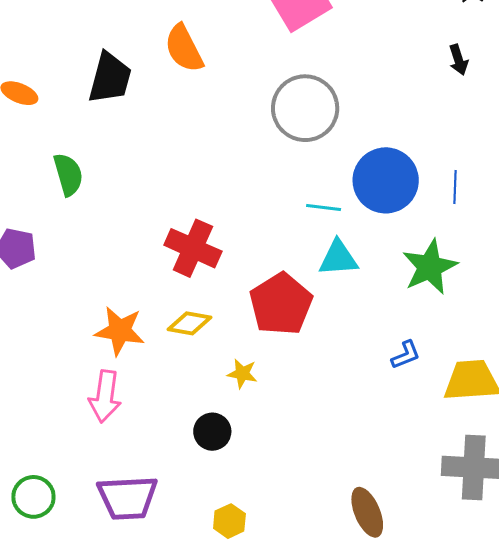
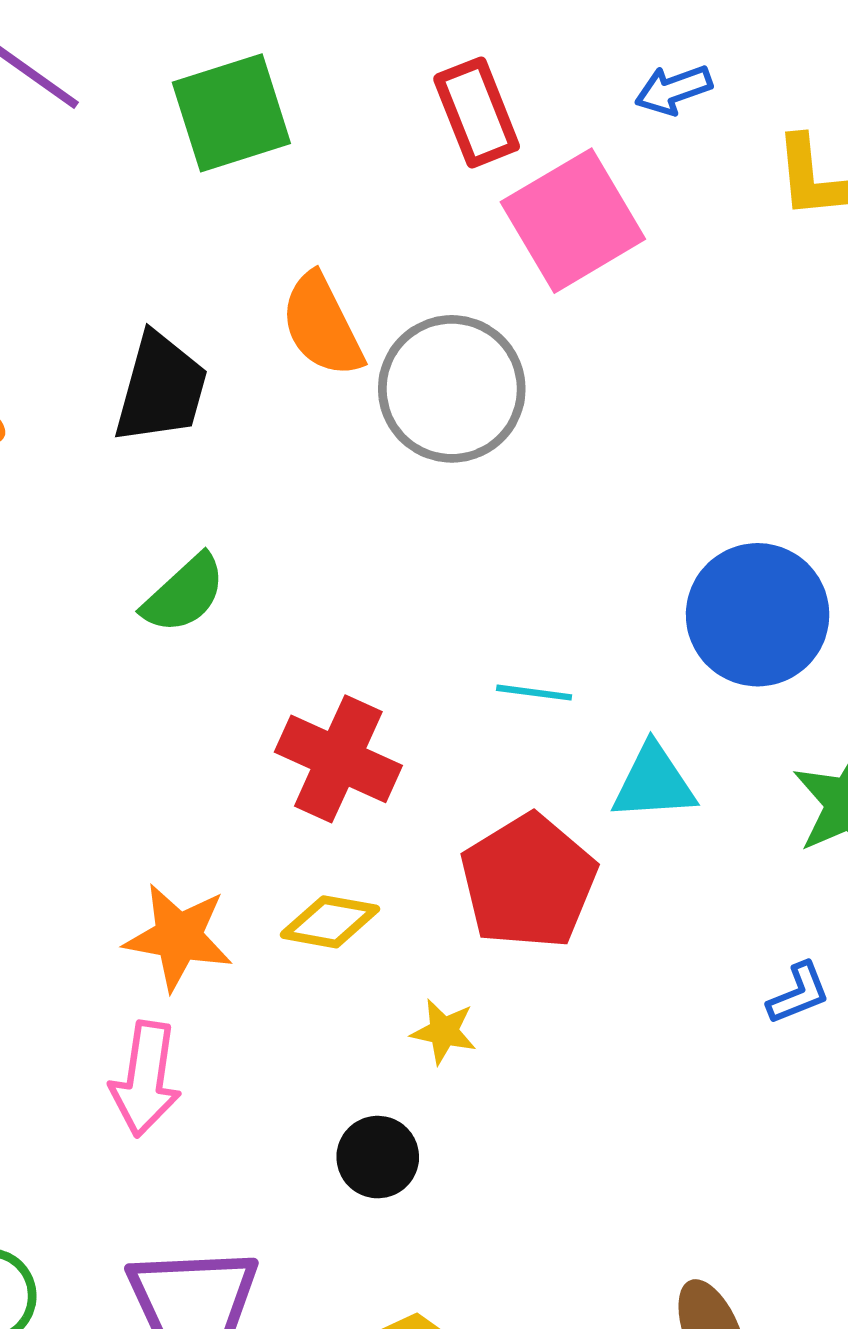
gray circle: (305, 108) -> (452, 389), moved
green semicircle: (68, 174) -> (184, 594), moved, turned 63
cyan line: (324, 208) -> (534, 693), moved

